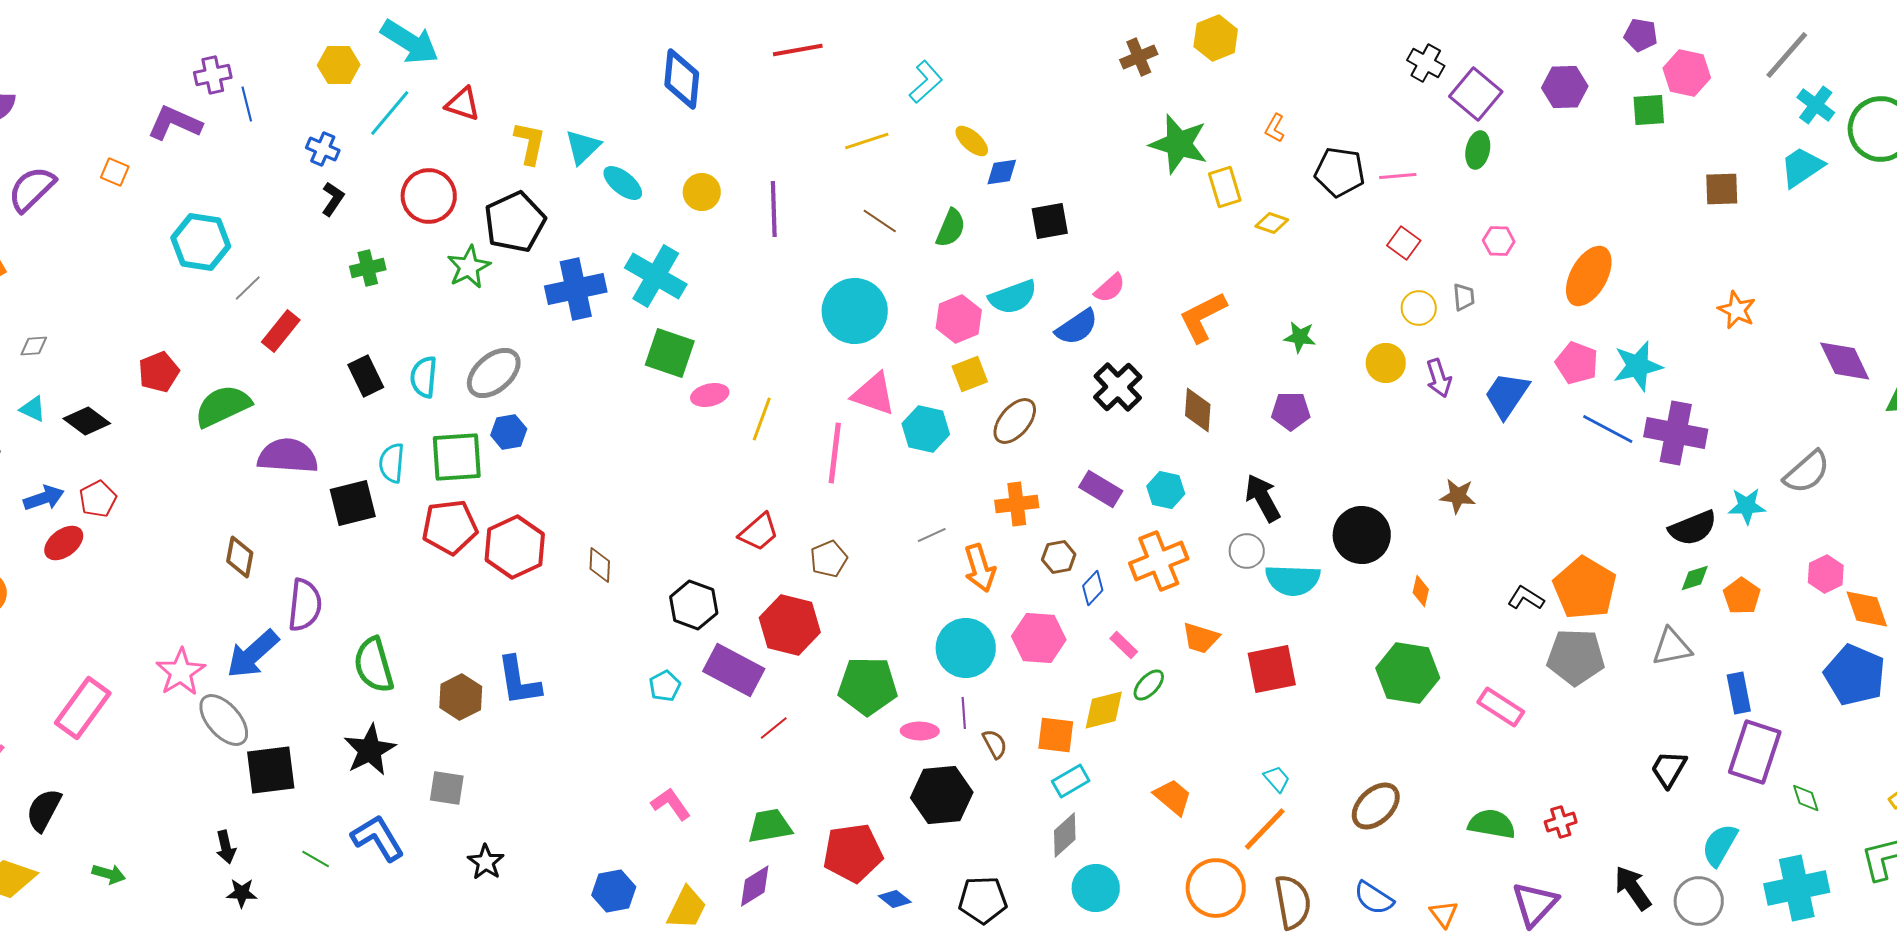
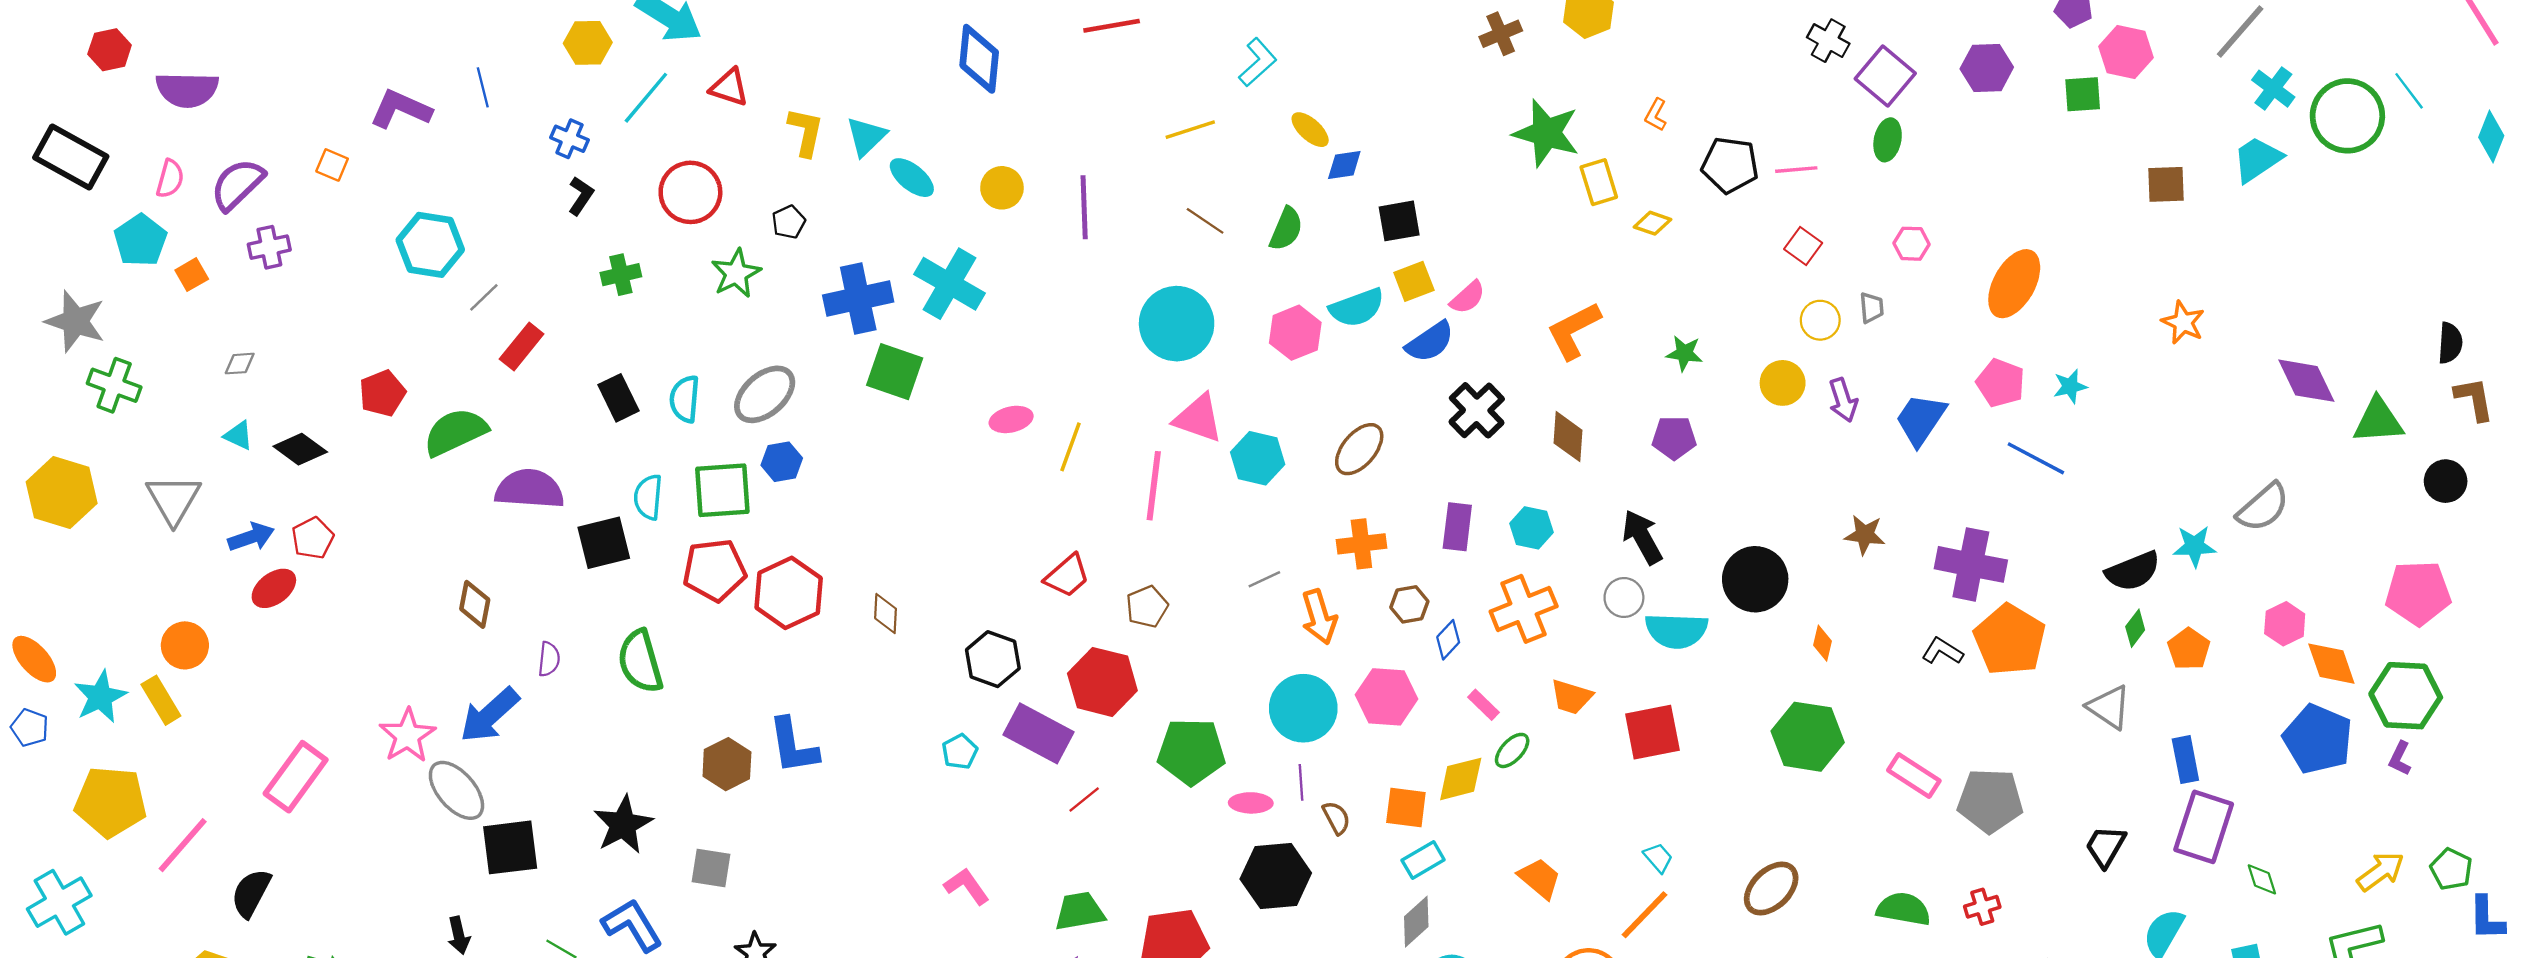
purple cross: (213, 75) -> (269, 247), moved
black pentagon: (515, 222) -> (789, 222), size x0.5
green square: (670, 353) -> (895, 372), moved
cyan star: (1638, 366) -> (2070, 386), size x0.6
yellow square: (970, 374) -> (1414, 281), moved
purple cross: (1676, 433) -> (1971, 564), moved
purple rectangle: (1101, 489) -> (1457, 527), turned 66
green diamond: (1695, 578) -> (2135, 628), turned -36
purple semicircle: (305, 605) -> (549, 659), size x0.6
gray triangle: (1672, 647) -> (2109, 707), turned 45
gray pentagon: (1576, 657) -> (1990, 801), moved
green semicircle: (374, 665) -> (640, 661), moved

